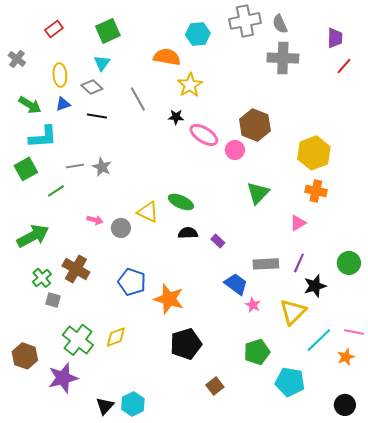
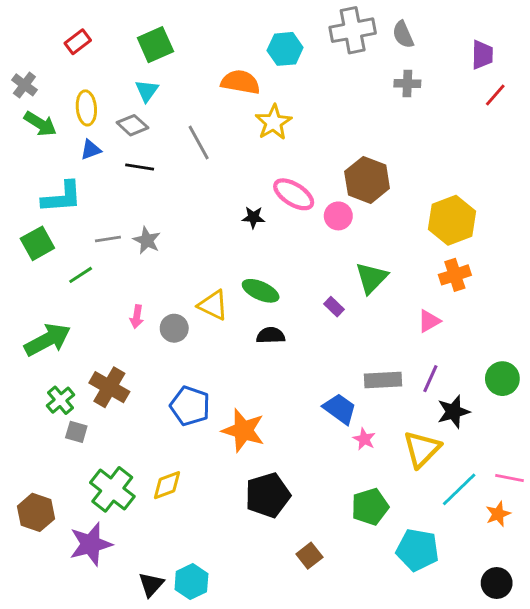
gray cross: (283, 58) -> (407, 83), size x0.6
green arrow: (30, 105) -> (40, 124), moved
black star: (176, 117) -> (253, 217), moved
orange cross: (316, 191) -> (455, 275), turned -30
pink arrow: (95, 220) -> (137, 317), turned 84
purple rectangle: (218, 241) -> (334, 307), moved

